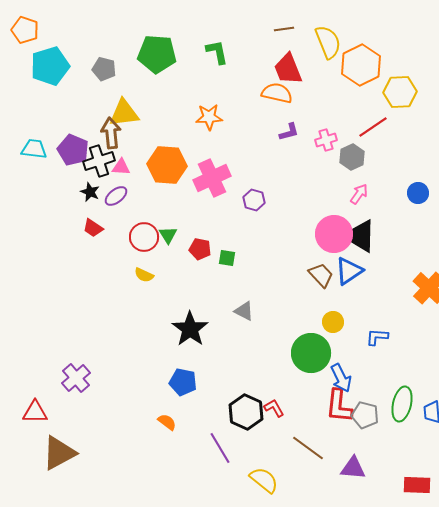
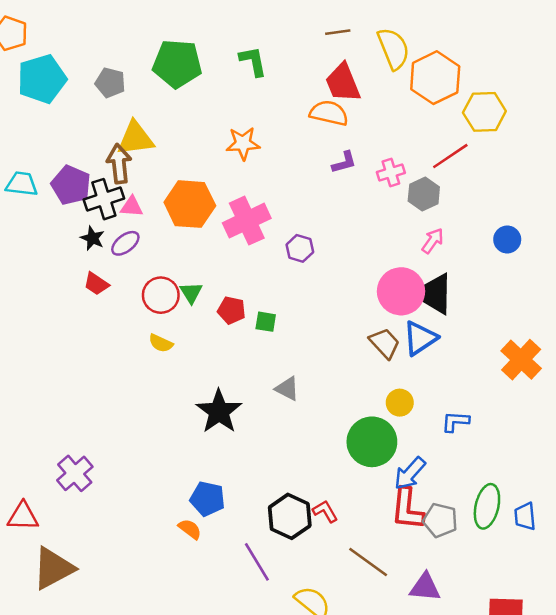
blue arrow: (341, 378) -> (410, 473), turned 68
blue pentagon: (183, 382) -> (208, 499), moved

